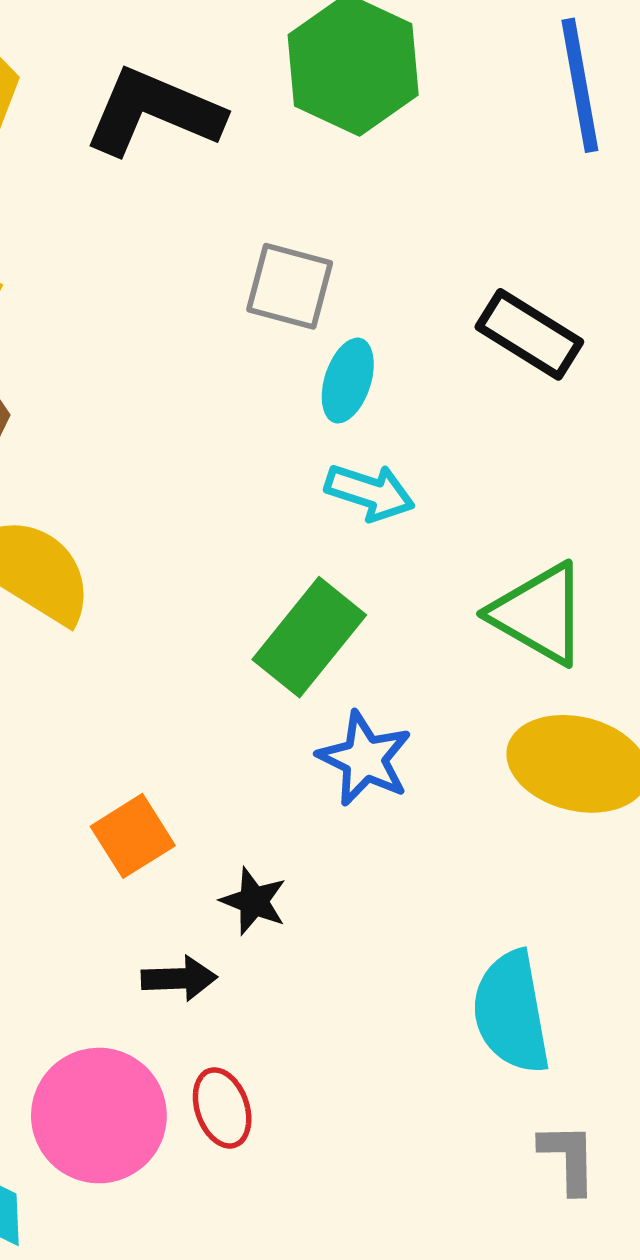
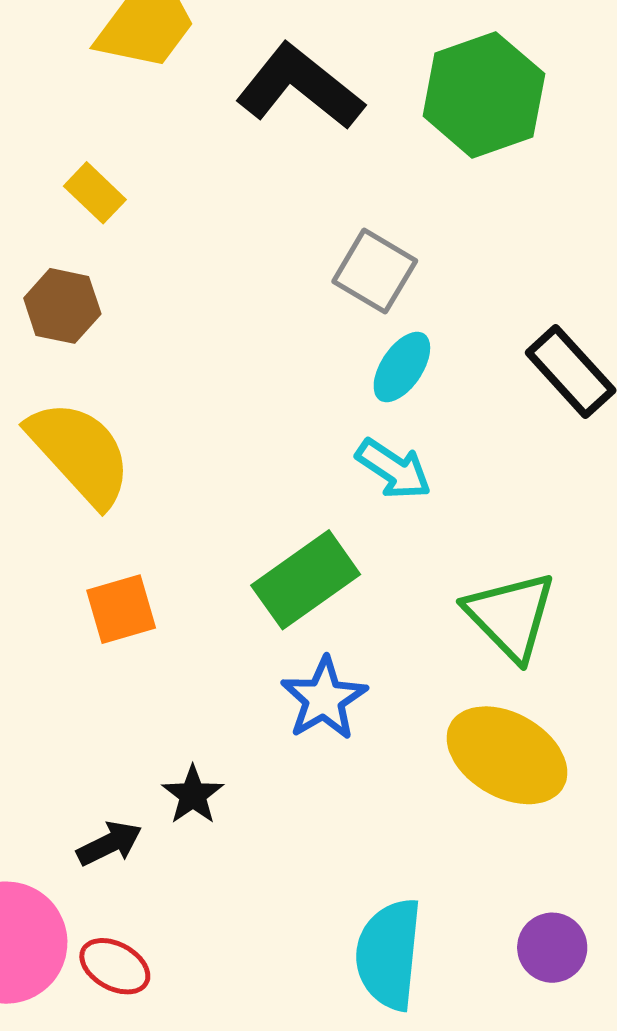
orange square: (133, 836) -> (121, 609), moved
black arrow: (179, 978) -> (109, 844), turned -40
red ellipse: (222, 1108) -> (115, 966), turned -58

